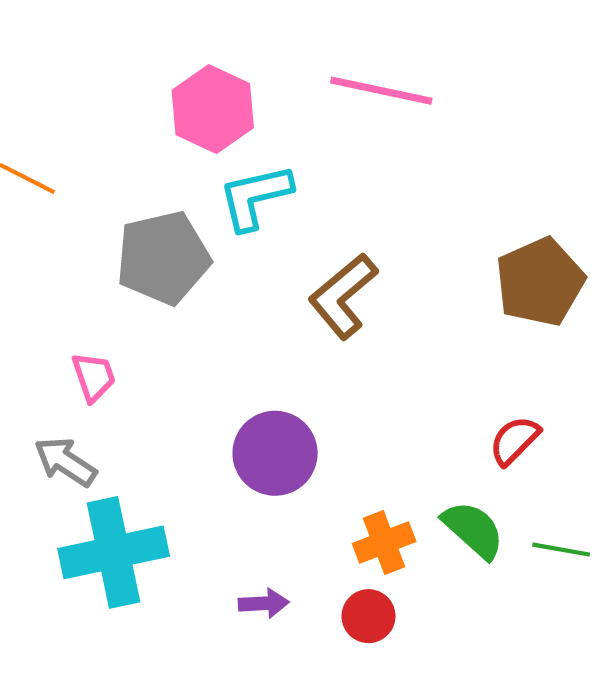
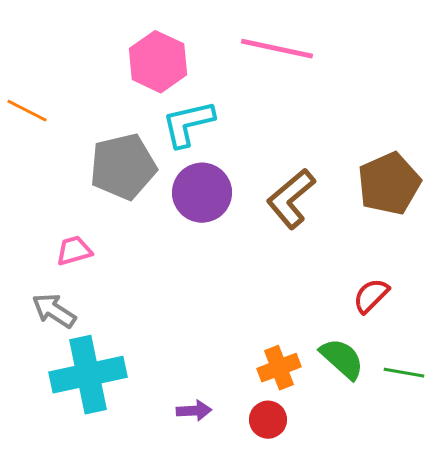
brown L-shape: (343, 296) -> (291, 199), moved
pink trapezoid: (94, 377) -> (74, 251), turned -87
purple circle: (275, 453) -> (202, 193), moved

